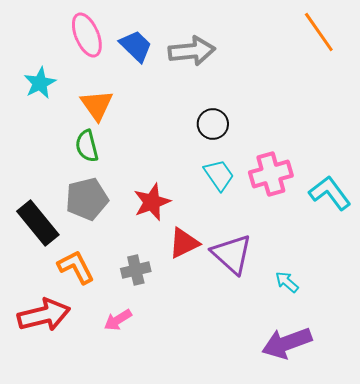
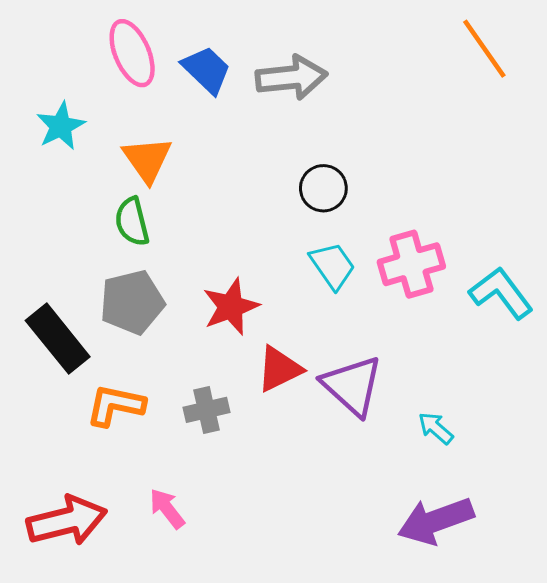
orange L-shape: (76, 267) -> (115, 405), turned -51
red arrow: (44, 315) -> (67, 521), moved
pink arrow: (118, 320) -> (167, 509), moved, turned 84

